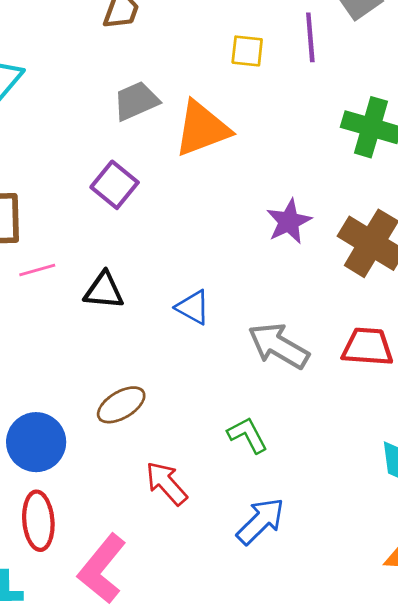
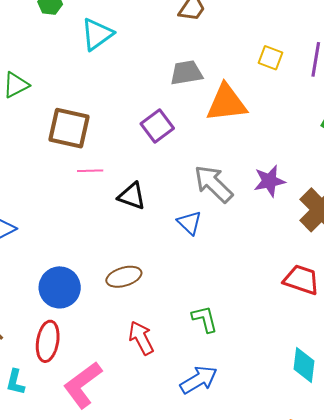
gray arrow: (279, 346) -> (213, 184), moved

